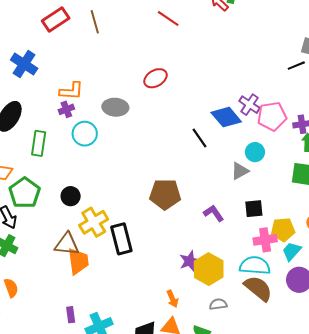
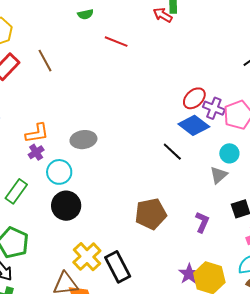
red ellipse: (155, 78) -> (194, 98), moved
green rectangle: (39, 143) -> (16, 191), turned 40
black circle: (71, 196) -> (66, 206), moved, size x1.5
purple L-shape: (214, 213) -> (202, 222), turned 70

